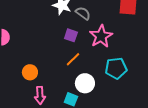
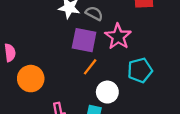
purple square: (71, 35) -> (84, 40), size x1.6
orange circle: (30, 72) -> (31, 79), moved, size x1.5

